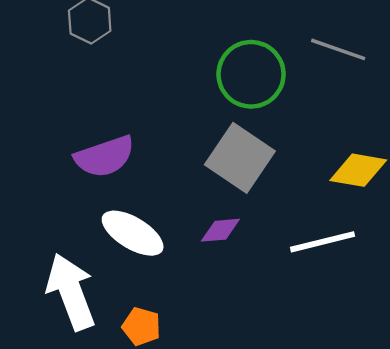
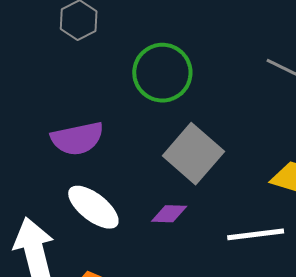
green circle: (251, 74) -> (162, 73), moved

